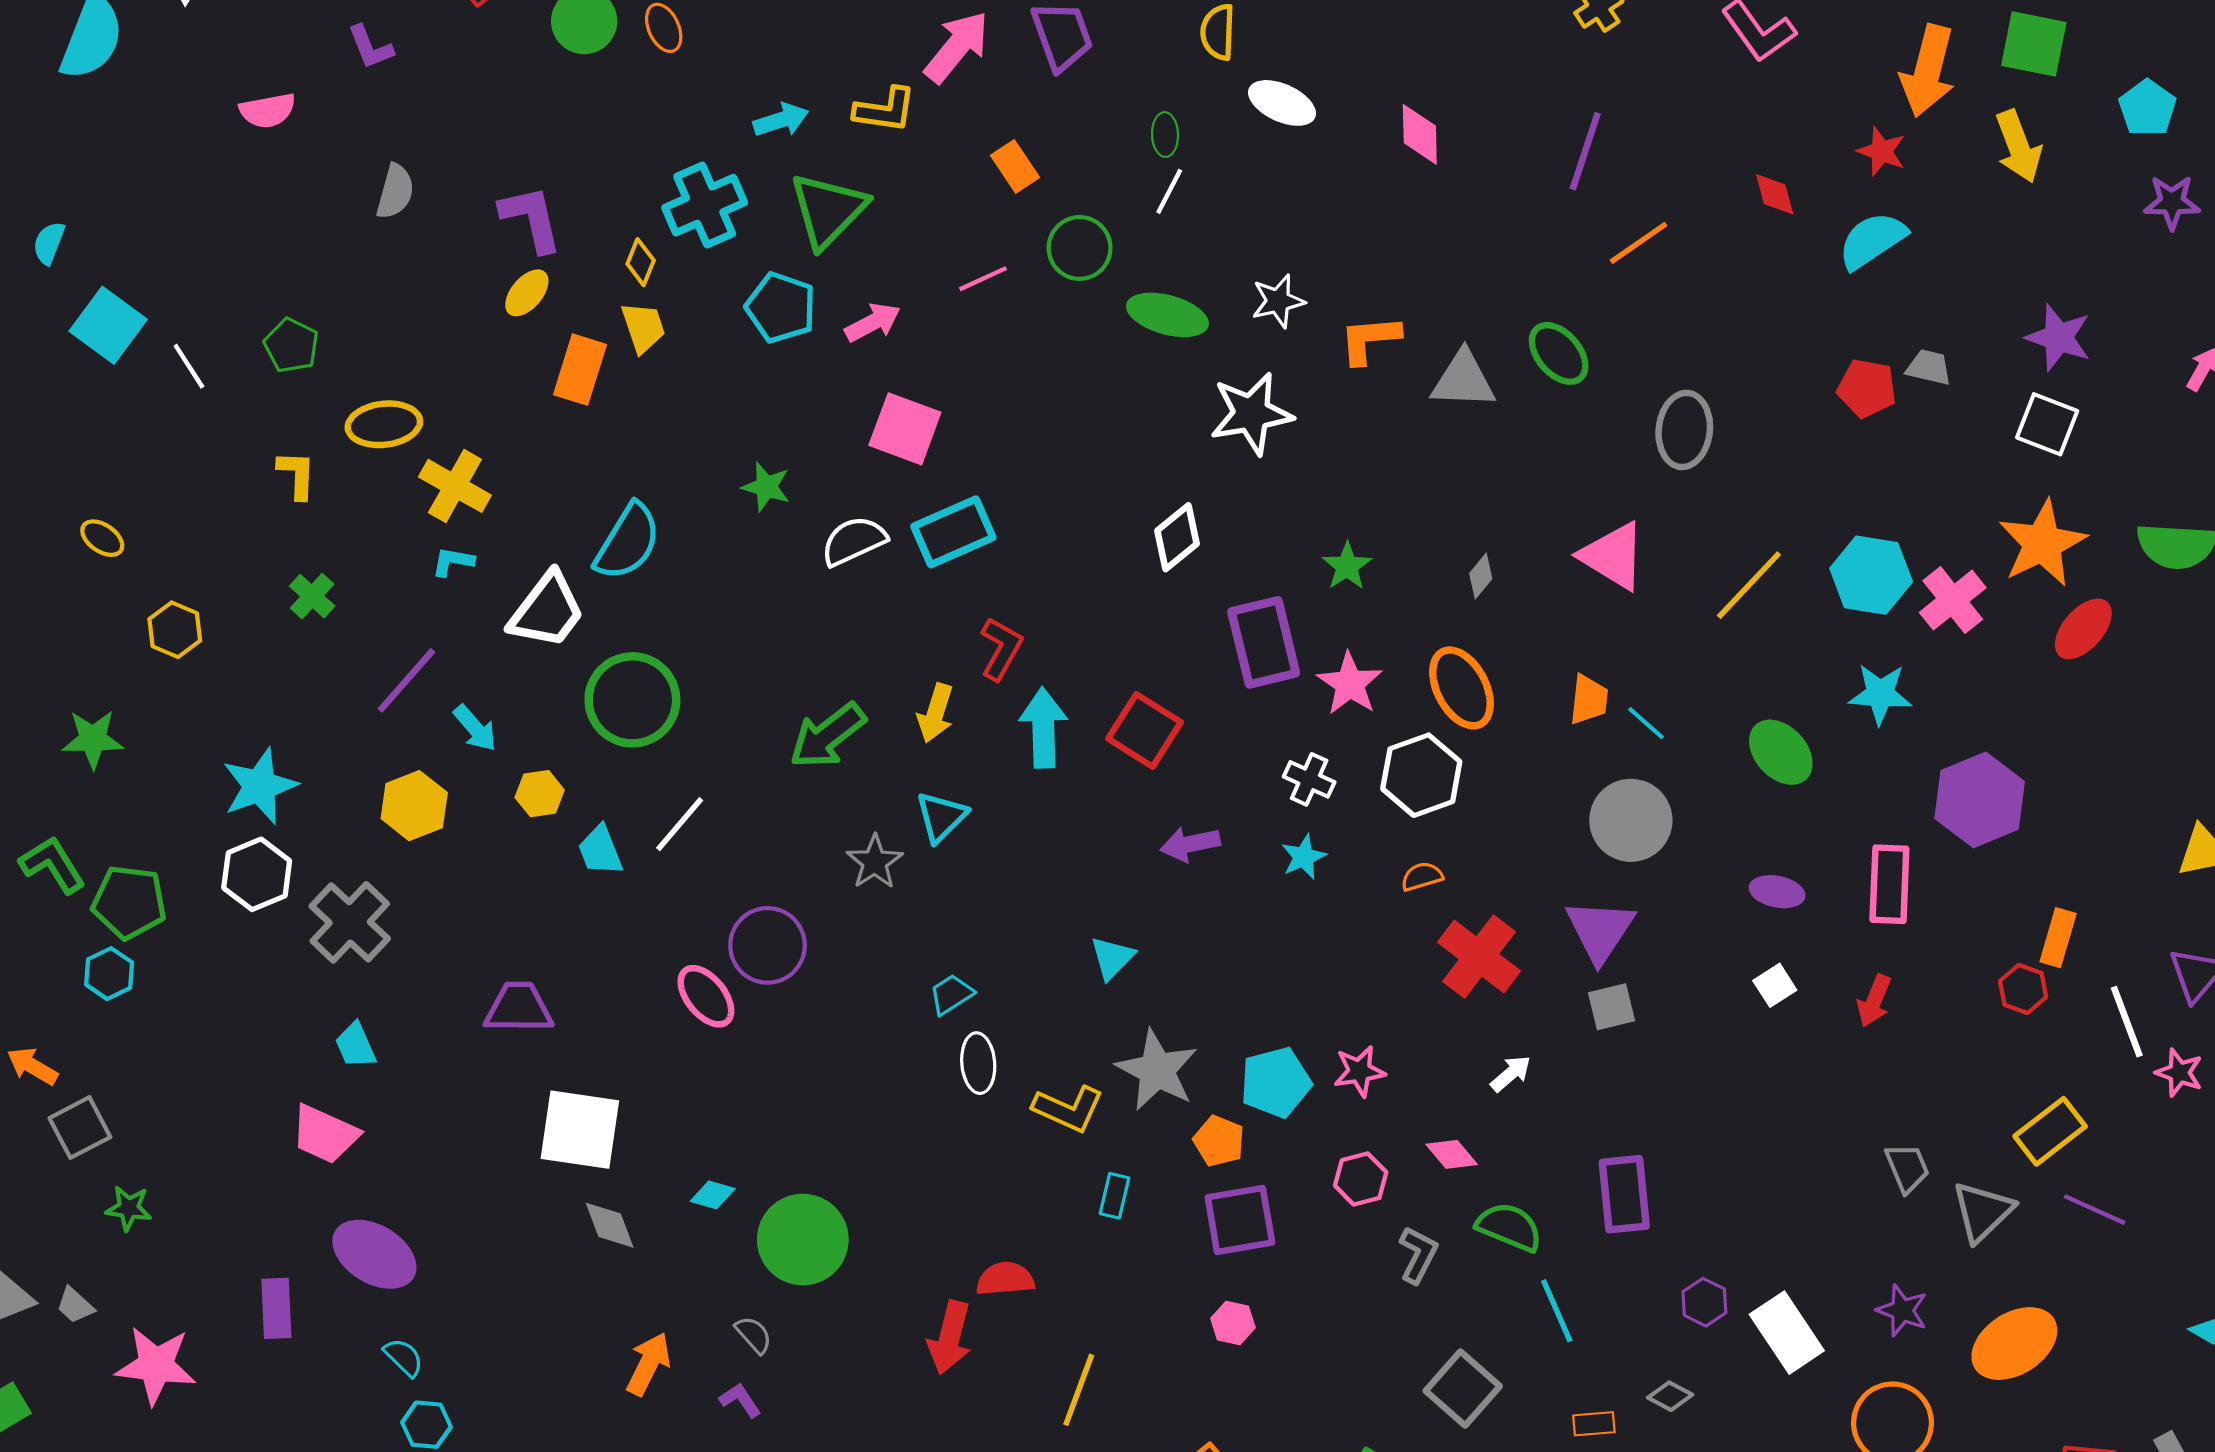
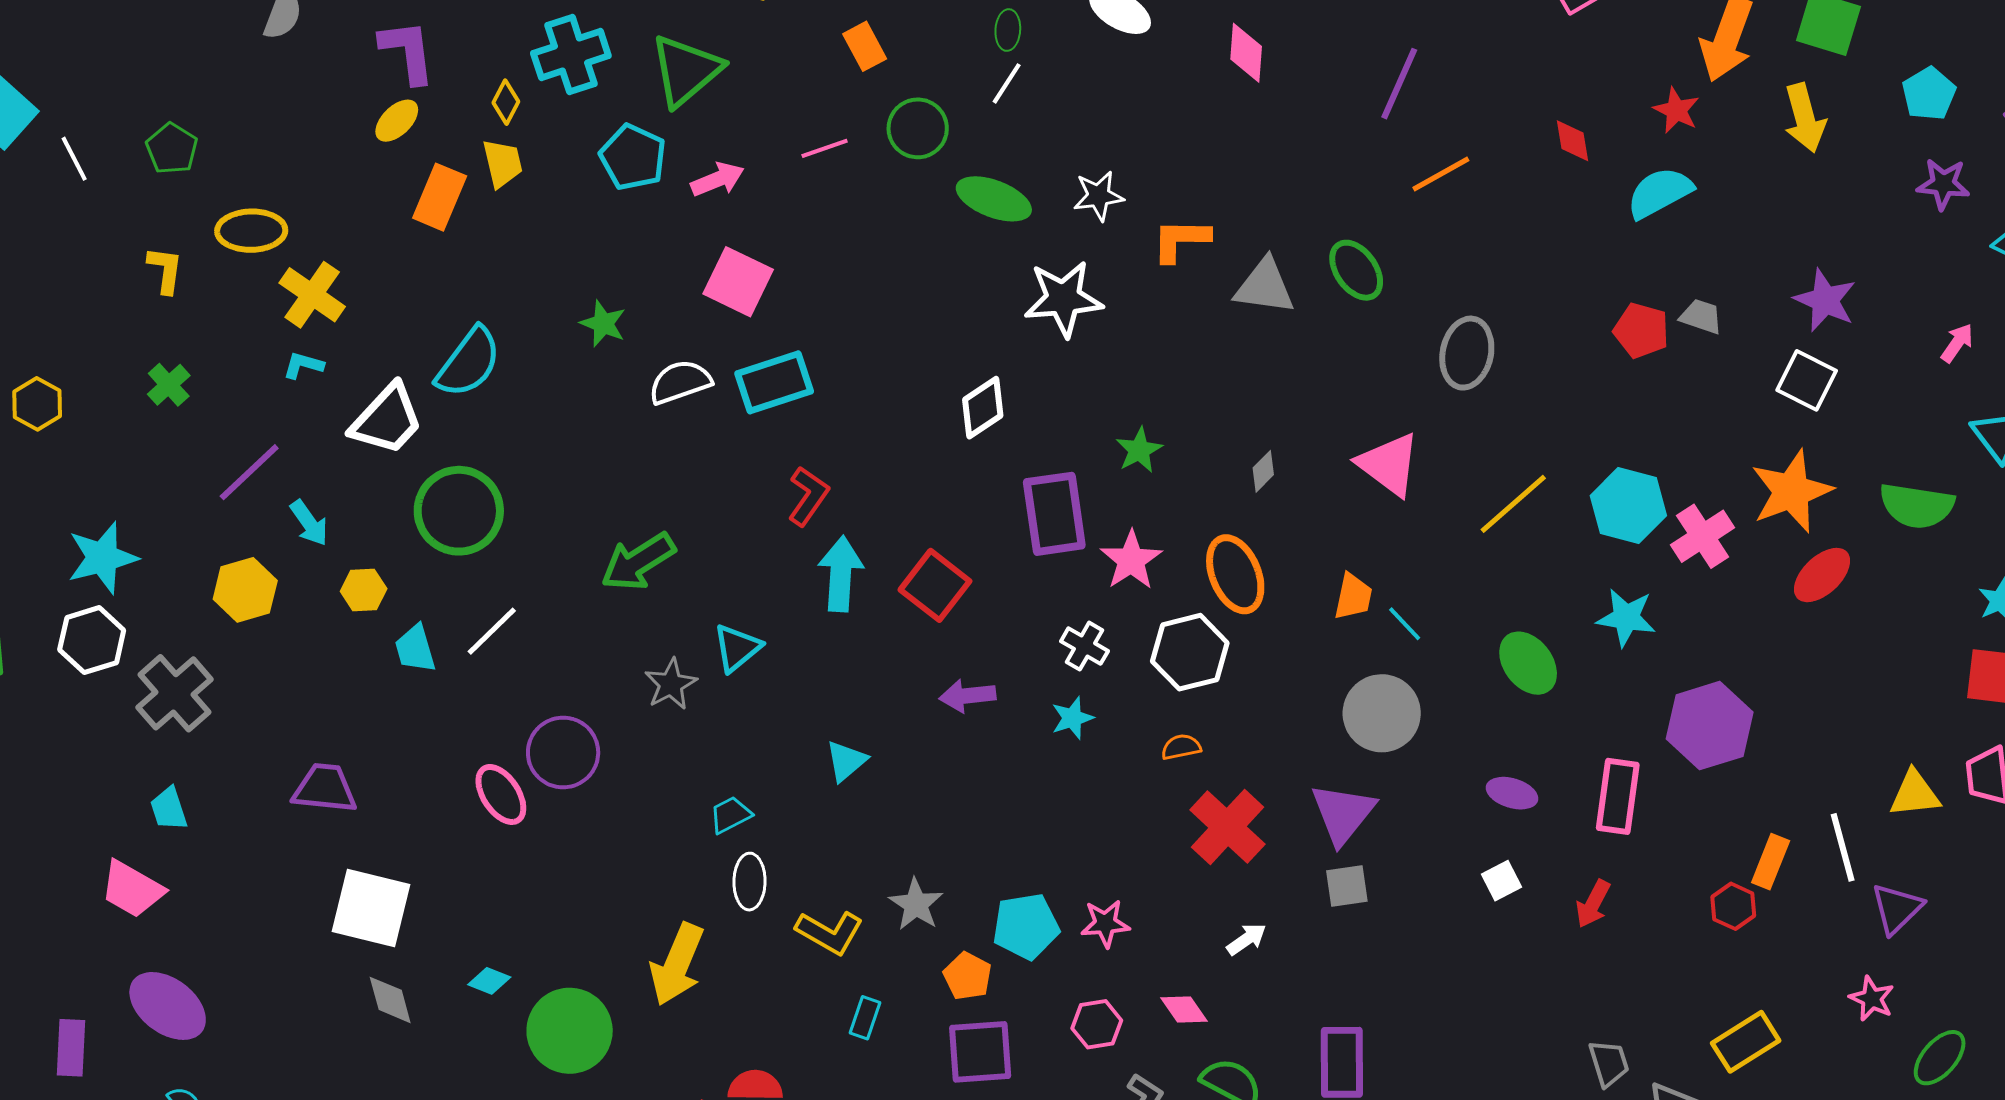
yellow arrow: (935, 713) -> (677, 964), moved, size x1.5
cyan triangle: (1112, 958) -> (846, 761), moved
white line: (2127, 1022) -> (1843, 847), moved
gray star: (1157, 1070) -> (916, 904), size x0.7

